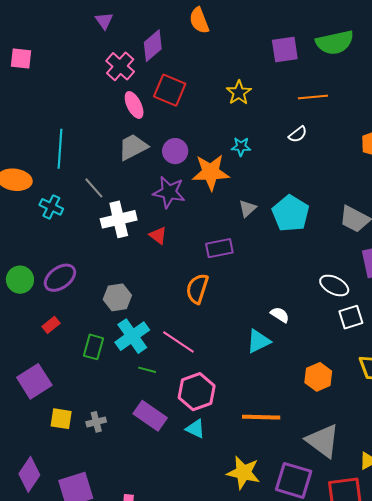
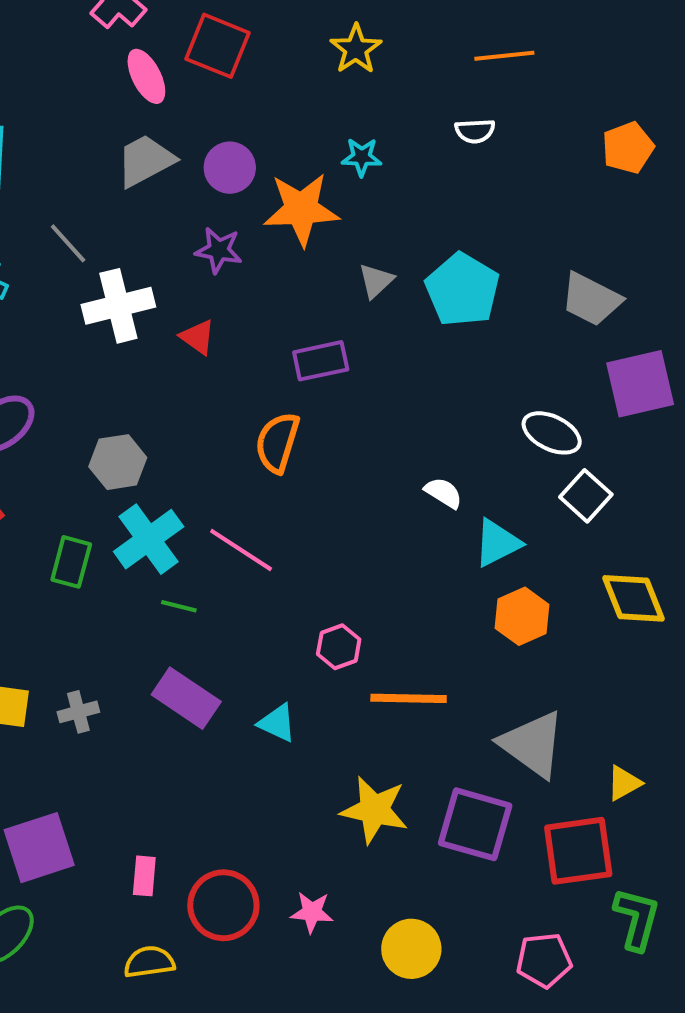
white semicircle: (298, 134) -> (475, 131), turned 36
purple star: (169, 192) -> (219, 250), size x0.7
white square: (351, 317) -> (586, 496), turned -30
cyan triangle: (258, 341) -> (497, 543), moved
pink hexagon: (197, 392) -> (339, 647), moved, size x0.6

